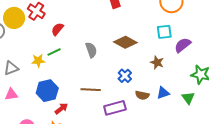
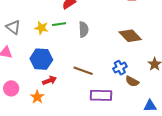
gray semicircle: (91, 50) -> (84, 29), moved
gray triangle: (11, 68) -> (13, 27), turned 42
blue triangle: (163, 93) -> (150, 106), moved
brown semicircle: (142, 95) -> (132, 81), moved

